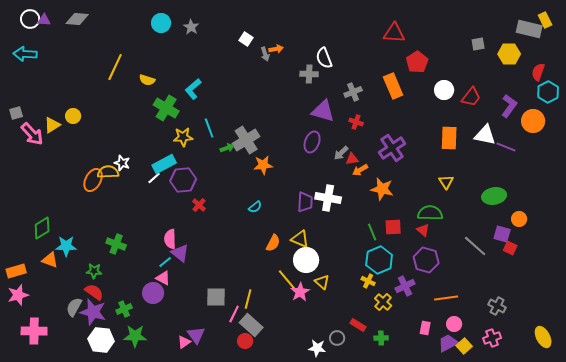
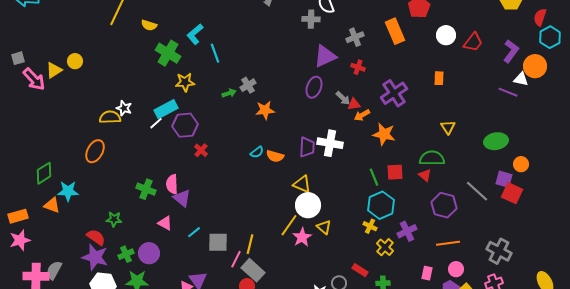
purple triangle: (323, 111) -> (325, 56), turned -40
cyan line: (209, 128) -> (215, 53), moved
white triangle: (485, 135) -> (521, 79), moved, size x0.7
orange rectangle: (449, 138) -> (439, 78), moved, size x0.6
gray cross: (246, 140) -> (248, 85), size x0.6
gray arrow: (341, 153) -> (343, 98), turned -91
orange ellipse: (93, 180) -> (95, 151), moved
orange semicircle: (273, 243) -> (275, 156), moved, turned 78
green cross: (116, 244) -> (146, 189), moved
red square: (510, 248) -> (512, 193), size x1.5
purple hexagon: (426, 260) -> (444, 205), moved
cyan line: (165, 262) -> (194, 232), moved
green star: (94, 271) -> (114, 219), moved
yellow line: (287, 280) -> (289, 225), turned 75
purple circle: (153, 293) -> (149, 253), moved
gray cross: (497, 306) -> (499, 251), size x1.4
gray semicircle: (74, 307) -> (54, 270), moved

